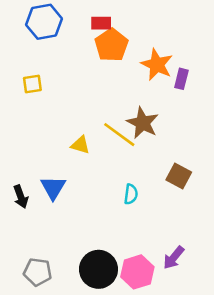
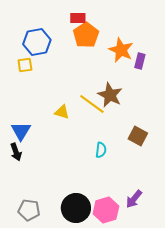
blue hexagon: (44, 22) -> (37, 42), moved
blue triangle: (53, 188) -> (21, 131), moved

